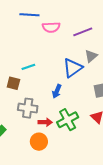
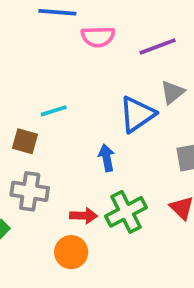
blue arrow: (57, 91) -> (107, 158), turned 144
gray cross: (28, 108) -> (30, 191), moved

